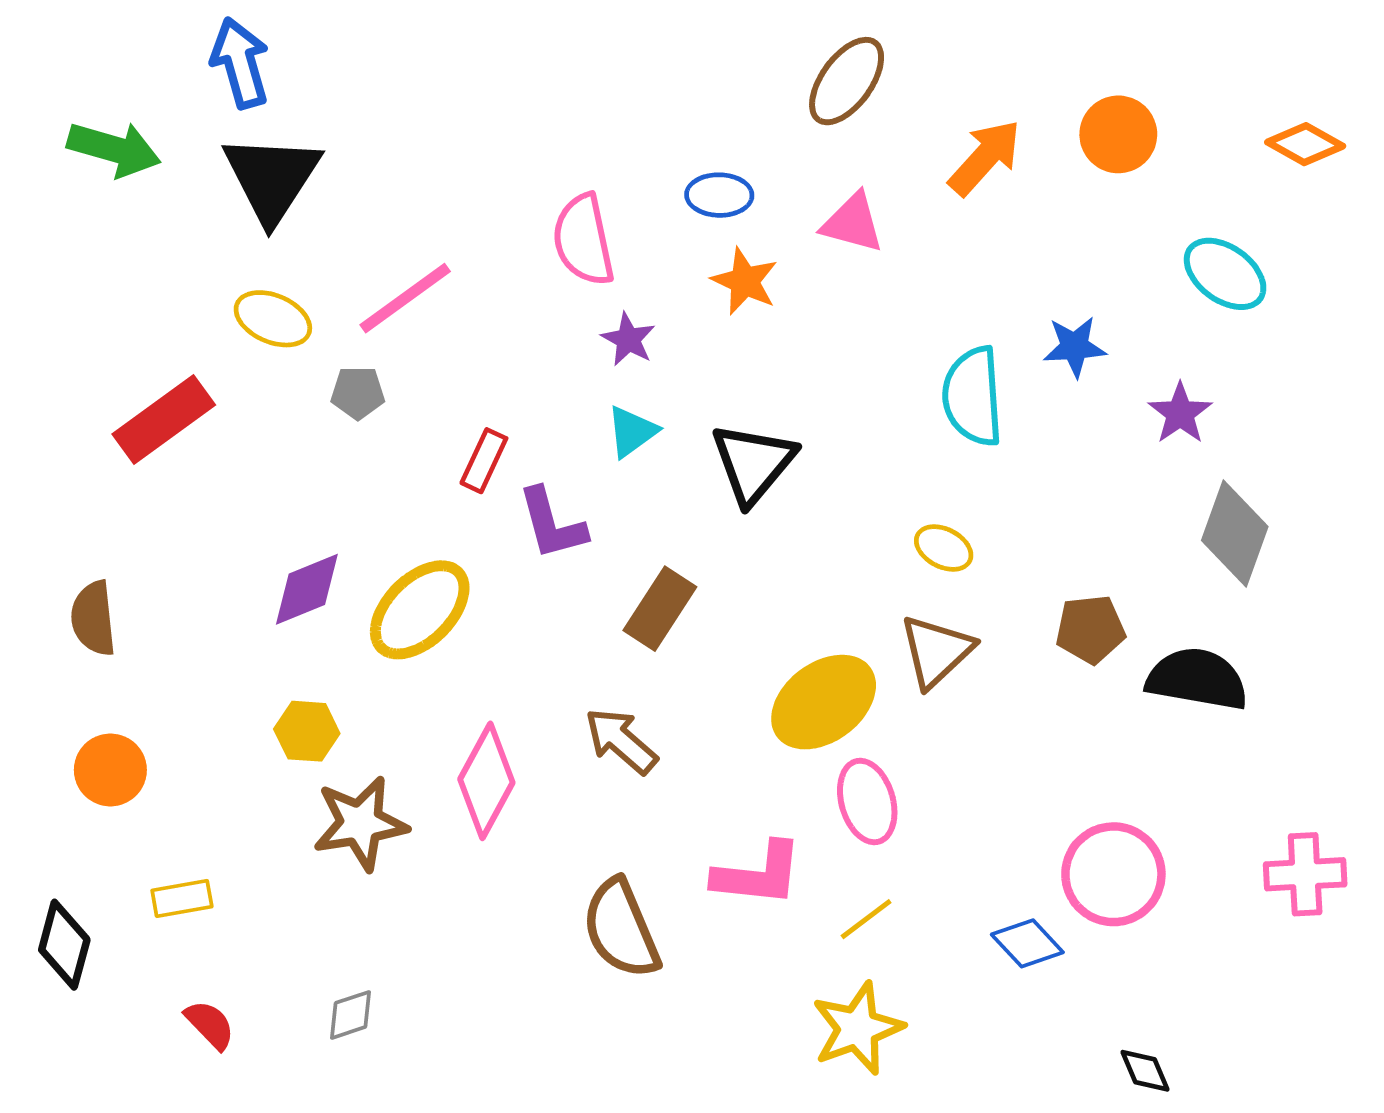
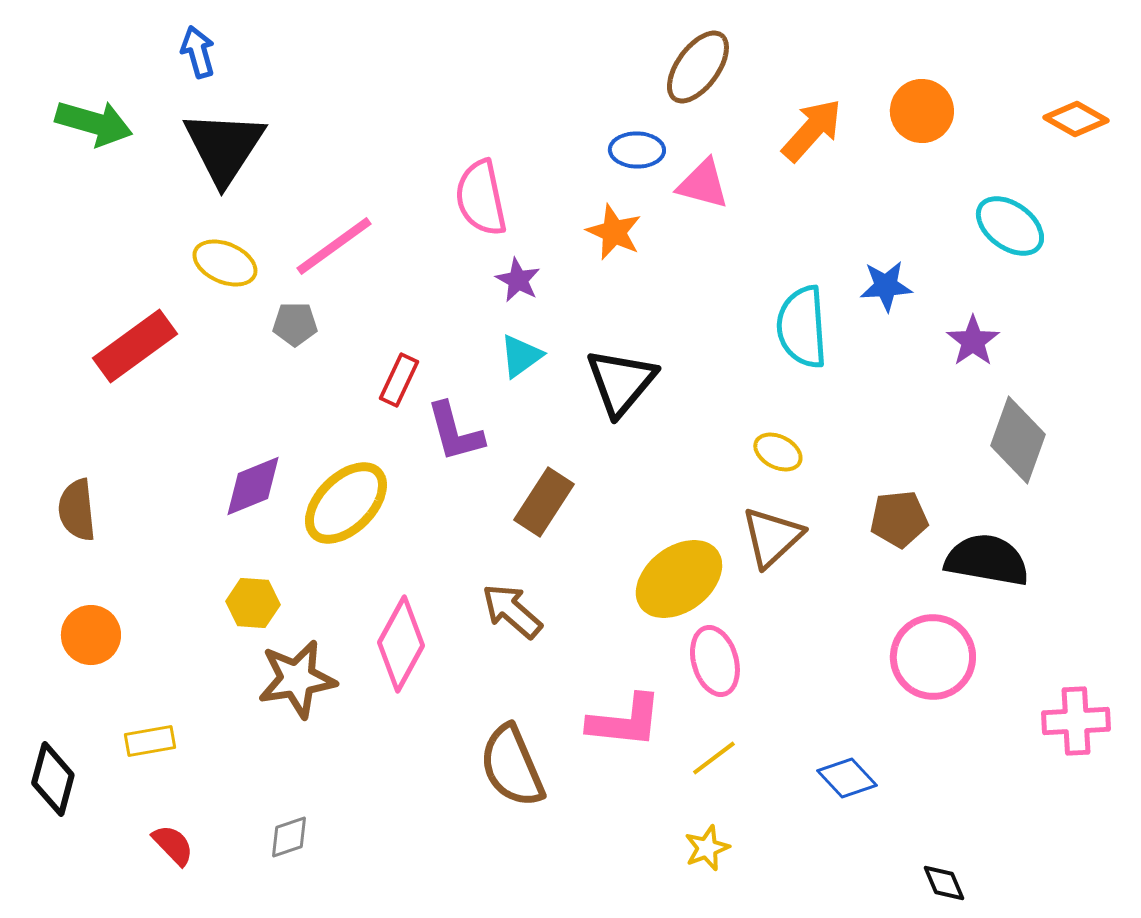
blue arrow: (240, 63) -> (198, 52), size x0.7
blue ellipse: (719, 195) -> (637, 150), moved
pink circle: (1113, 874) -> (933, 657), moved
yellow star: (858, 1028) -> (707, 848), size x0.6

